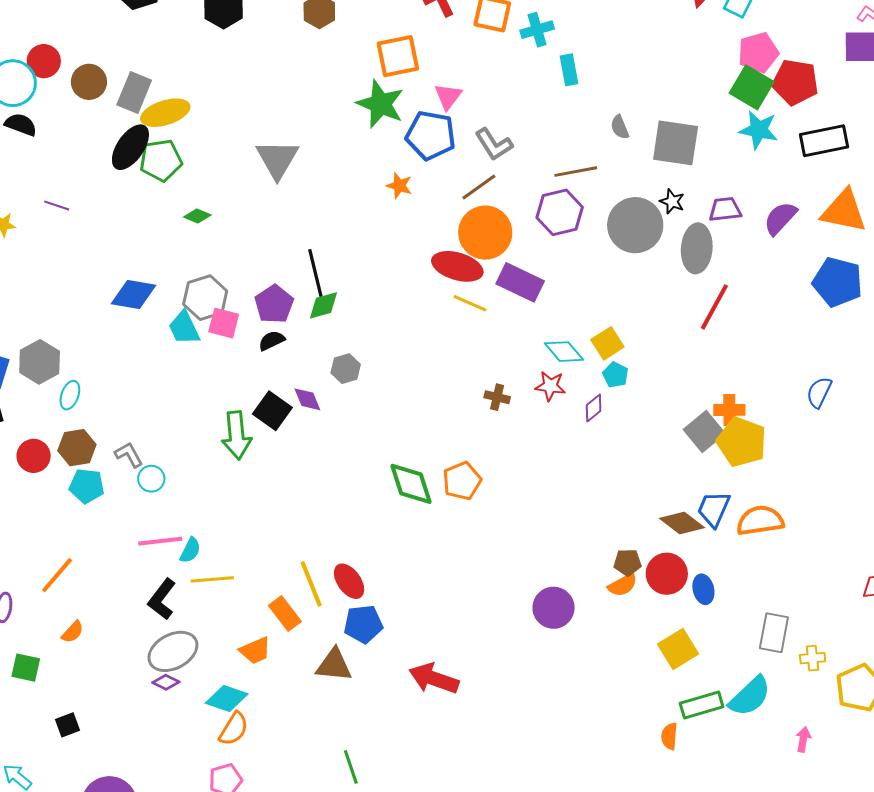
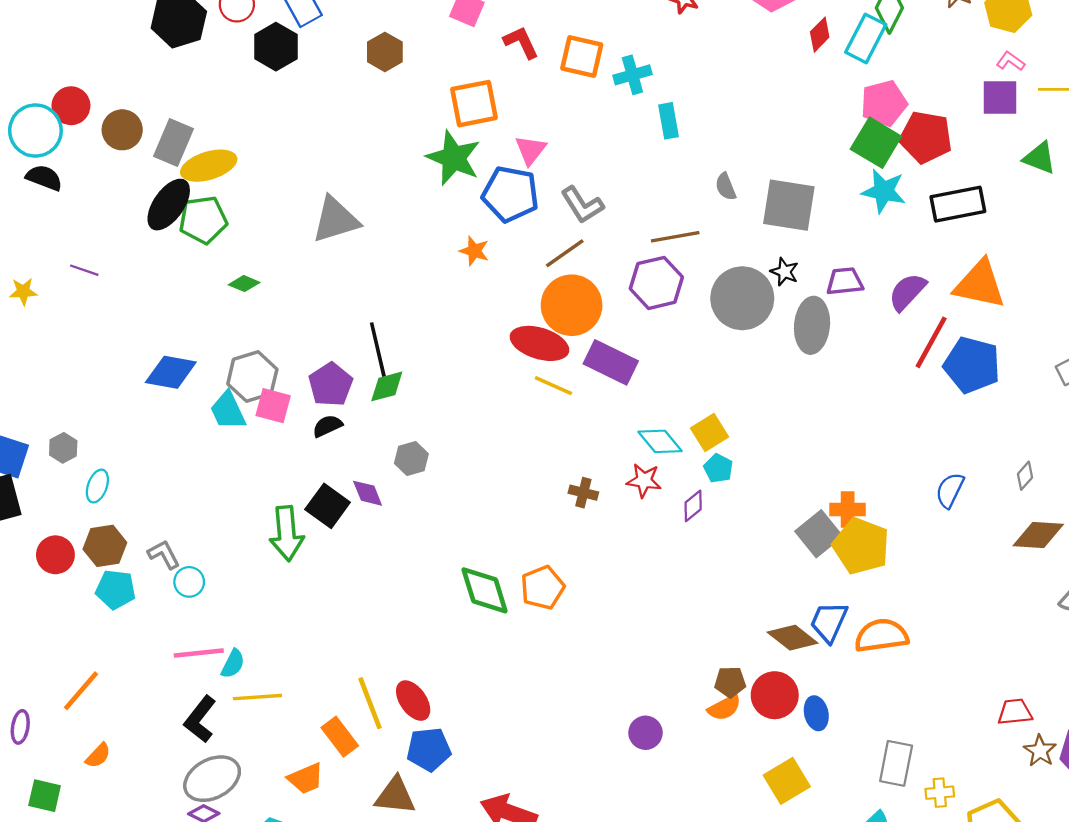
gray triangle: (277, 159) -> (336, 220), turned 42
red line: (714, 307) -> (931, 342), moved
gray hexagon: (40, 362) -> (63, 448), size x0.6
purple circle: (554, 608) -> (646, 733), size x0.7

